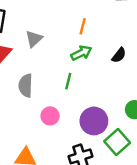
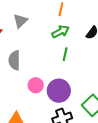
green line: (68, 81) -> (65, 54), moved
purple circle: (94, 121) -> (59, 91), moved

